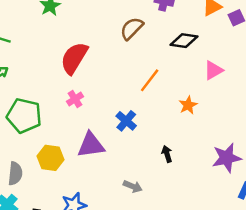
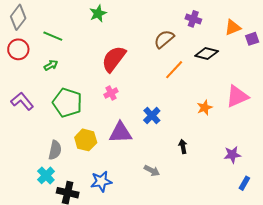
pink triangle: (213, 70) -> (237, 96), moved, size x1.4
orange line: (150, 80) -> (174, 70), moved
purple star: (227, 158) -> (232, 155), size x0.7

